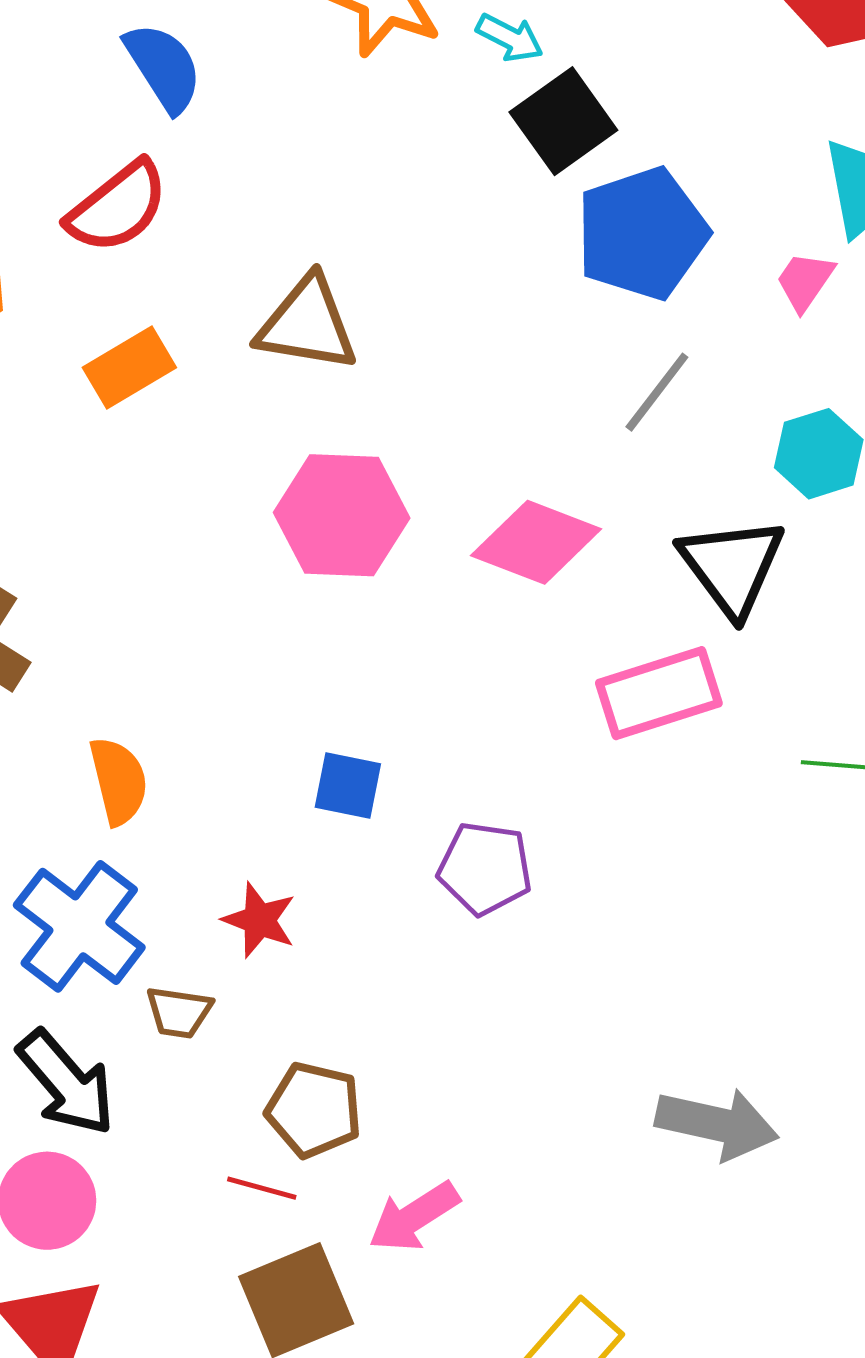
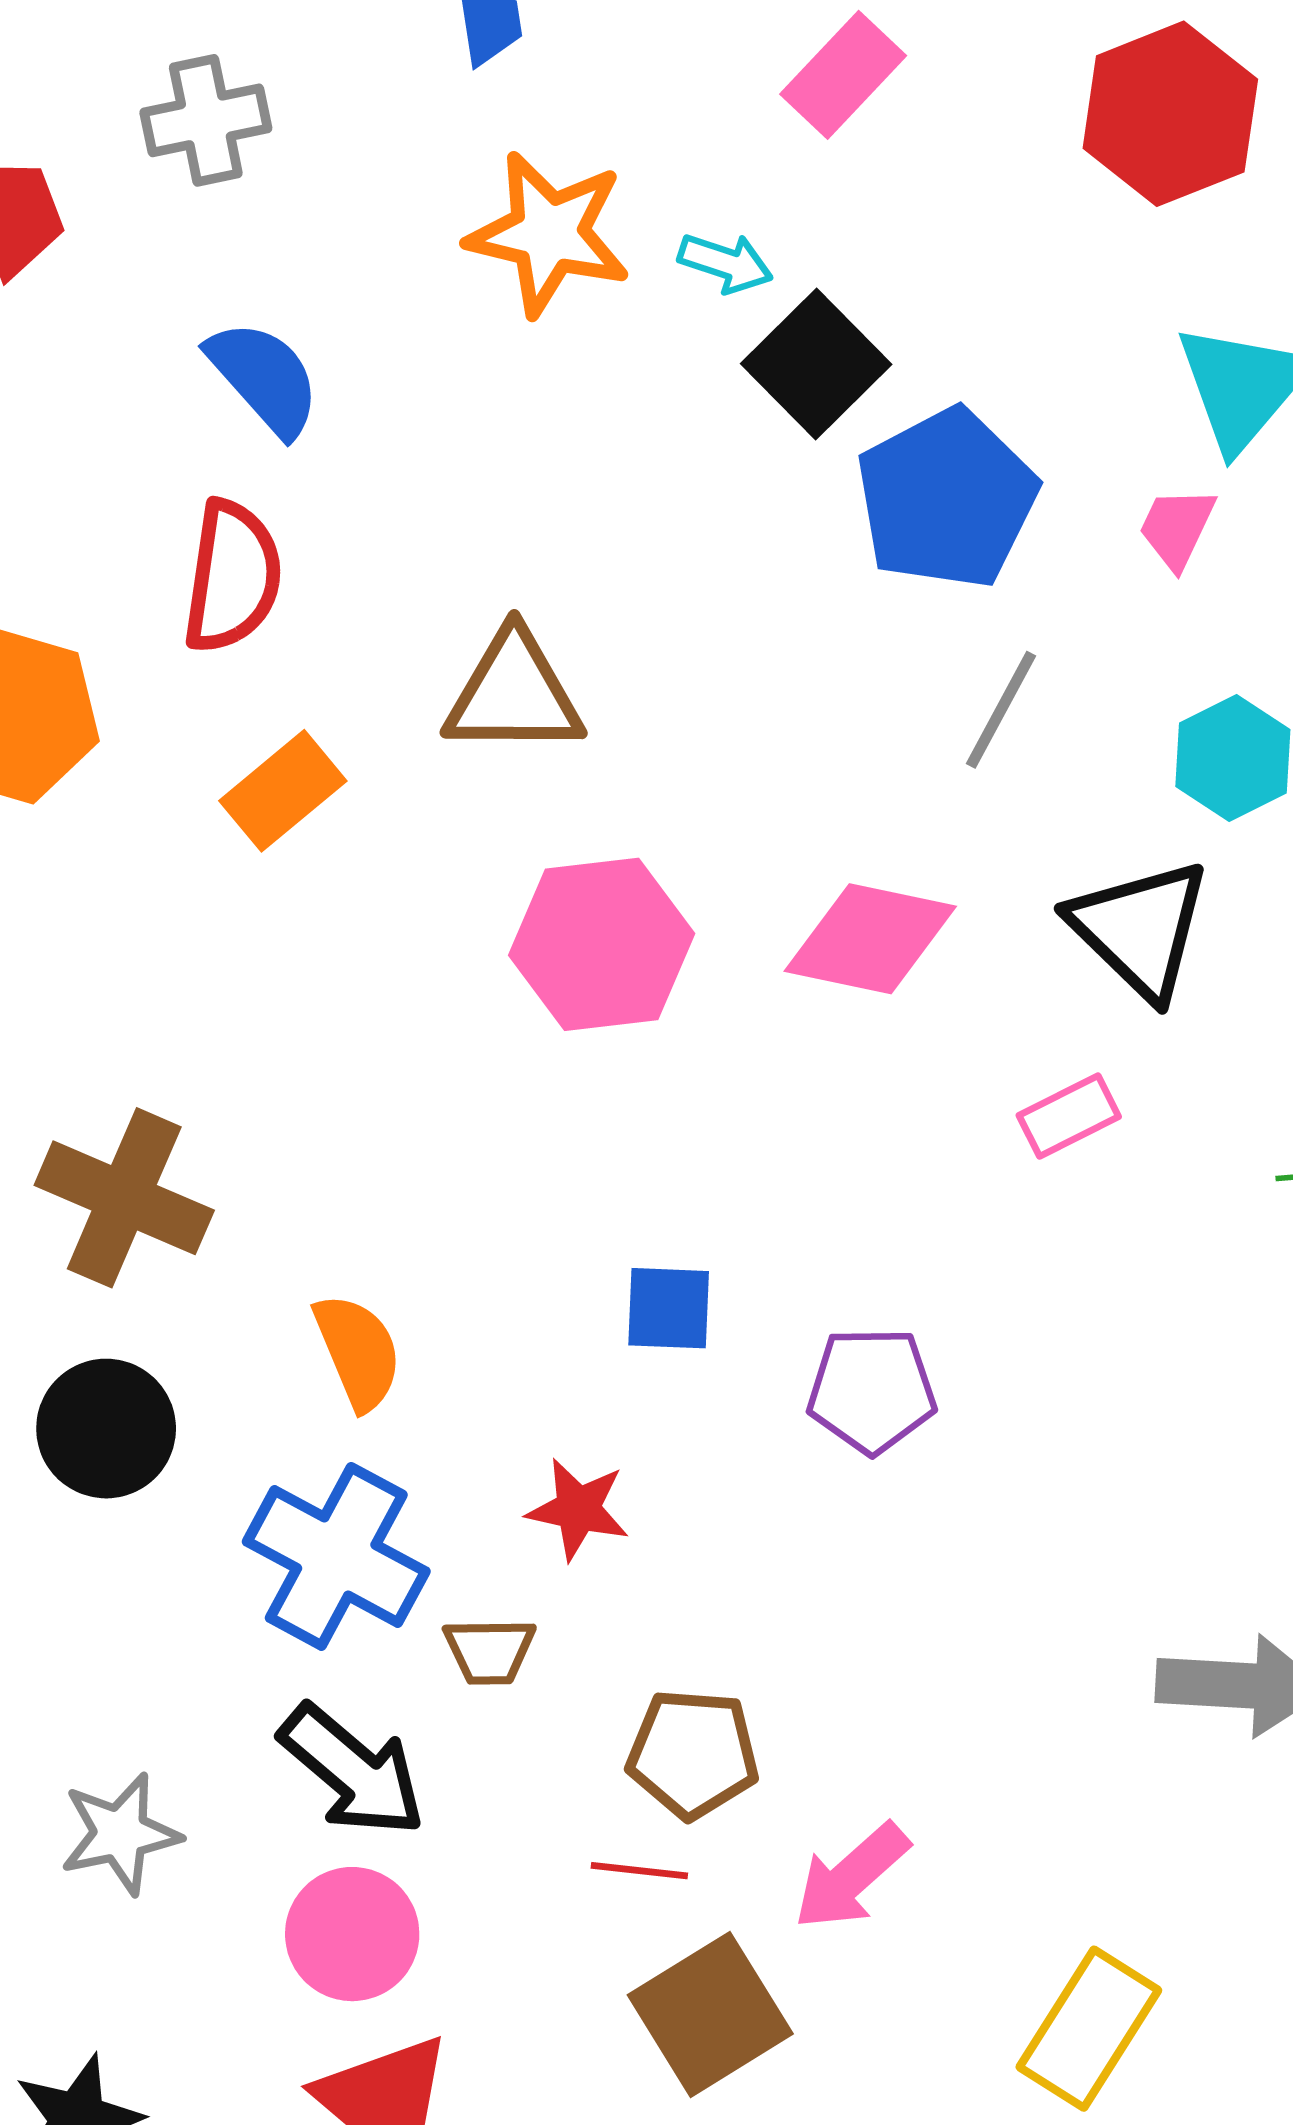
red semicircle: (118, 207) -> (232, 577), turned -34
pink rectangle: (659, 693) -> (1069, 1116), size x0.6

